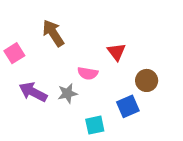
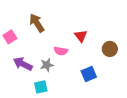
brown circle: (147, 80) -> (110, 49), moved
cyan square: (95, 125) -> (41, 87), moved

